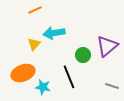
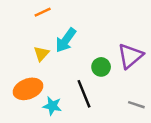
cyan arrow: (54, 33) -> (66, 40), turned -45

